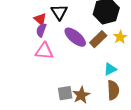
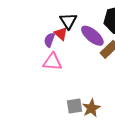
red triangle: (40, 19) -> (61, 34), moved
purple ellipse: (75, 37) -> (92, 36), moved

